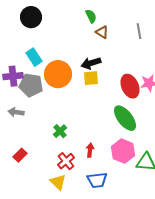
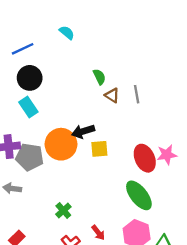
gray line: (139, 31) -> (137, 94), moved
cyan rectangle: (34, 57) -> (28, 107), moved
black arrow: (91, 63) -> (83, 131), moved
red arrow: (90, 150) -> (98, 233), turned 136

